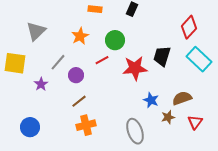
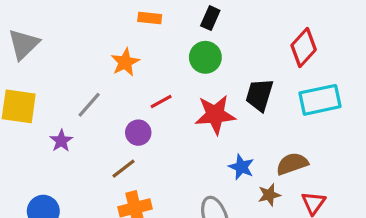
gray triangle: (36, 31) -> (24, 44), moved
green circle: (115, 40) -> (205, 57), moved
cyan rectangle: (199, 59) -> (320, 100), turned -55
purple circle: (76, 75) -> (138, 133), moved

